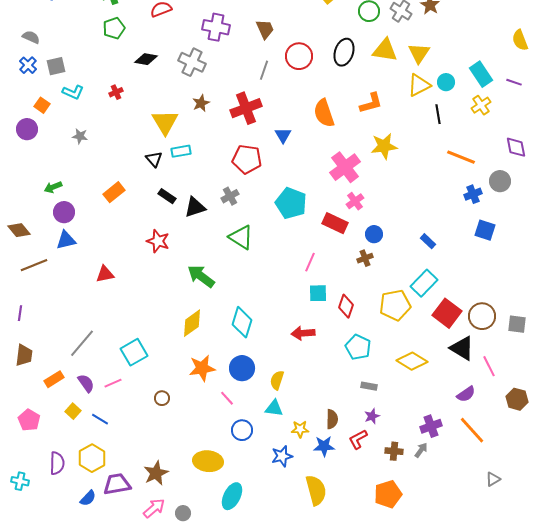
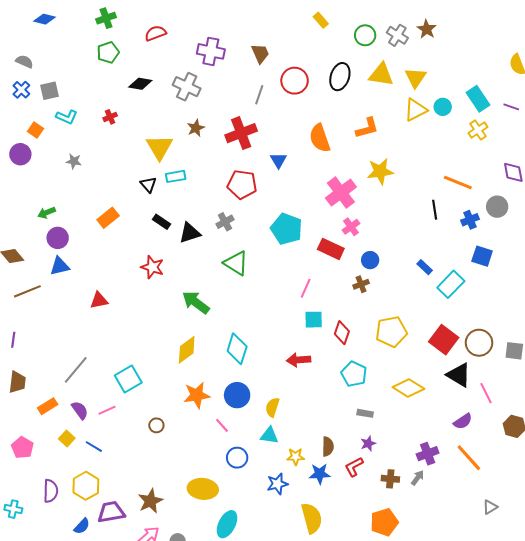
black line: (438, 114) -> (435, 210), moved
cyan rectangle: (424, 283) -> (451, 284), moved

